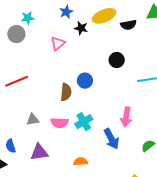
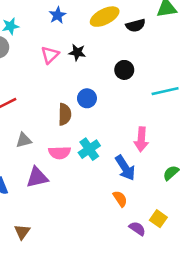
black star: (81, 28) -> (77, 52), moved
gray triangle: (33, 120) -> (24, 140), moved
purple triangle: (39, 152) -> (37, 177), moved
orange semicircle: (81, 161) -> (120, 199), moved, turned 64

